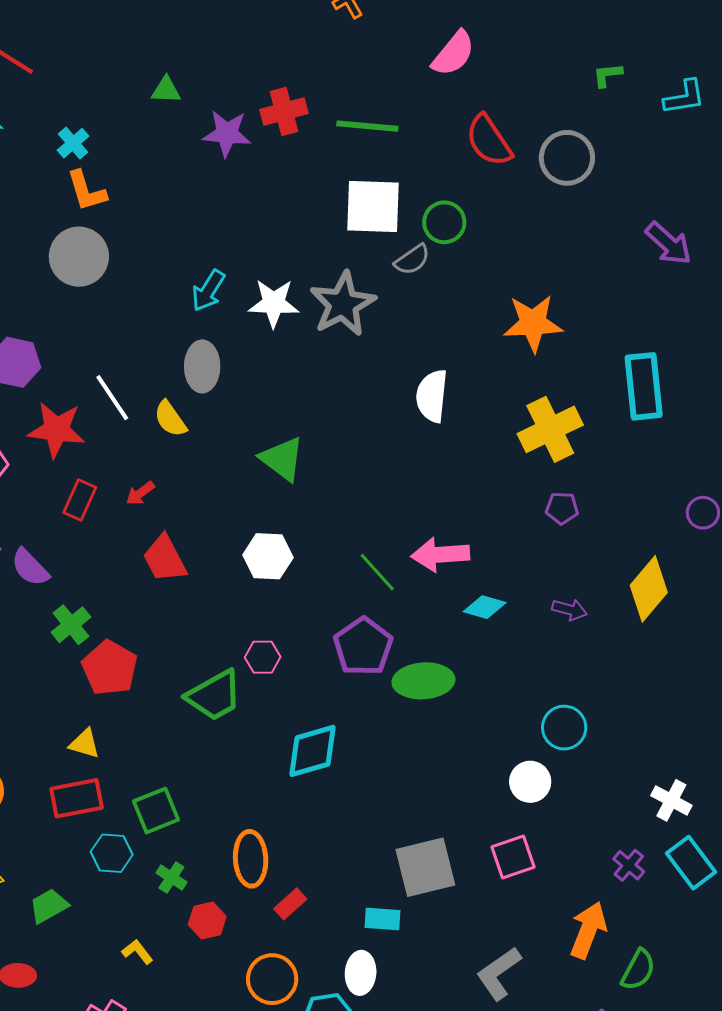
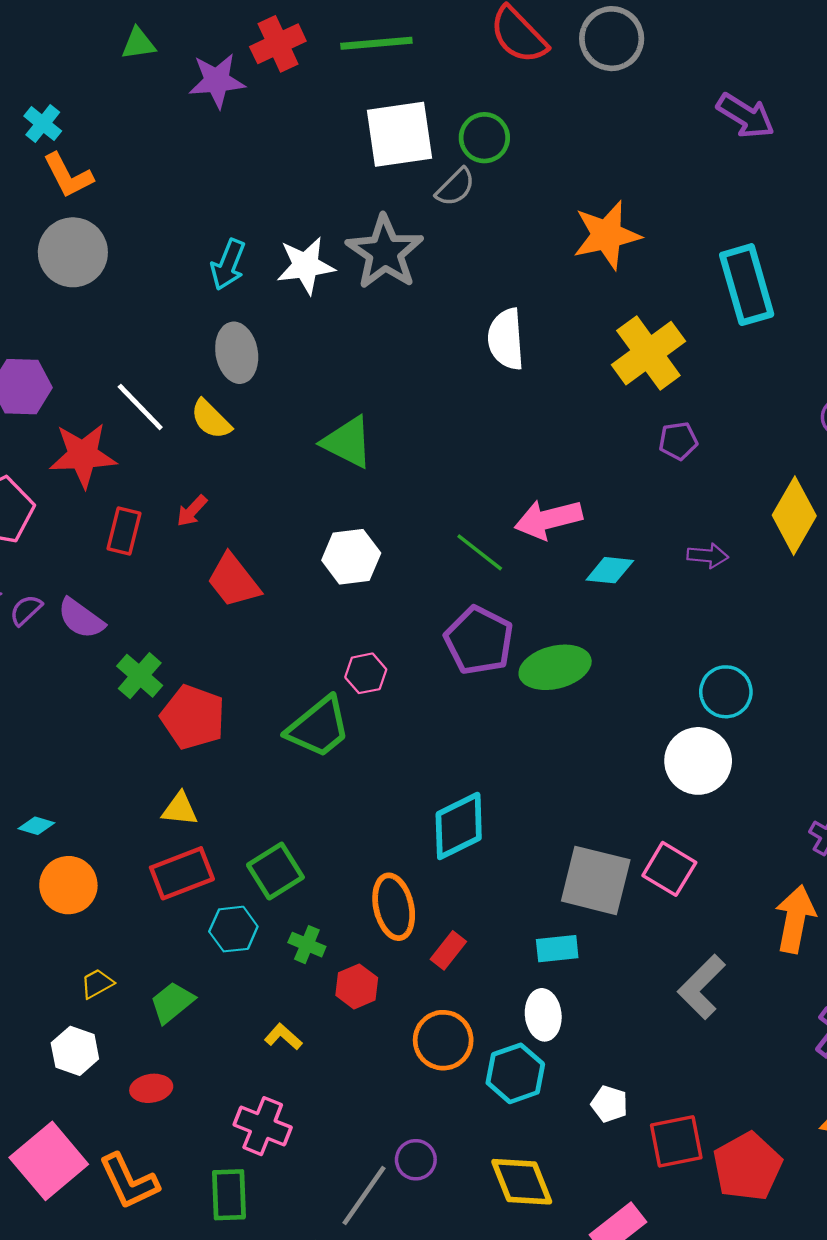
cyan diamond: (313, 751) -> (459, 826), moved
white circle: (530, 782) -> (698, 761), size x1.4
pink square: (513, 857) -> (669, 869), moved, turned -30
gray square: (425, 867) -> (596, 880), turned 38

